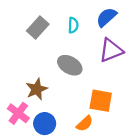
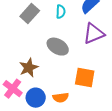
orange semicircle: (85, 124) -> (61, 98), moved, turned 35

